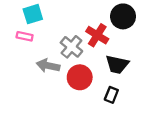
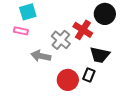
red circle: (80, 77) -> (68, 80), moved
black rectangle: (111, 95) -> (89, 75), moved

